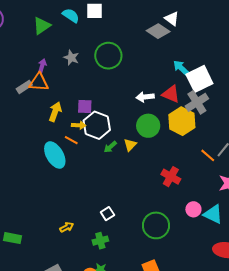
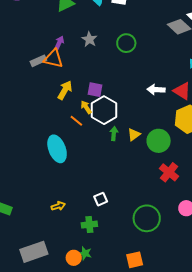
green circle: (108, 56) -> (126, 43), size x0.7
yellow arrow: (79, 125) -> (86, 107), turned -136
green circle: (148, 126) -> (159, 141), moved
green arrow: (110, 147) -> (114, 134), turned 128
cyan ellipse: (55, 155) -> (57, 149), moved

